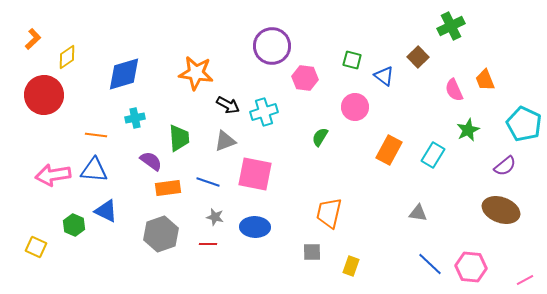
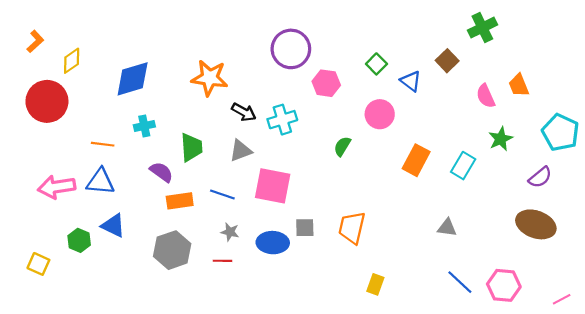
green square: (352, 60) -> (376, 64), turned 30
gray square: (312, 252) -> (305, 228), moved

